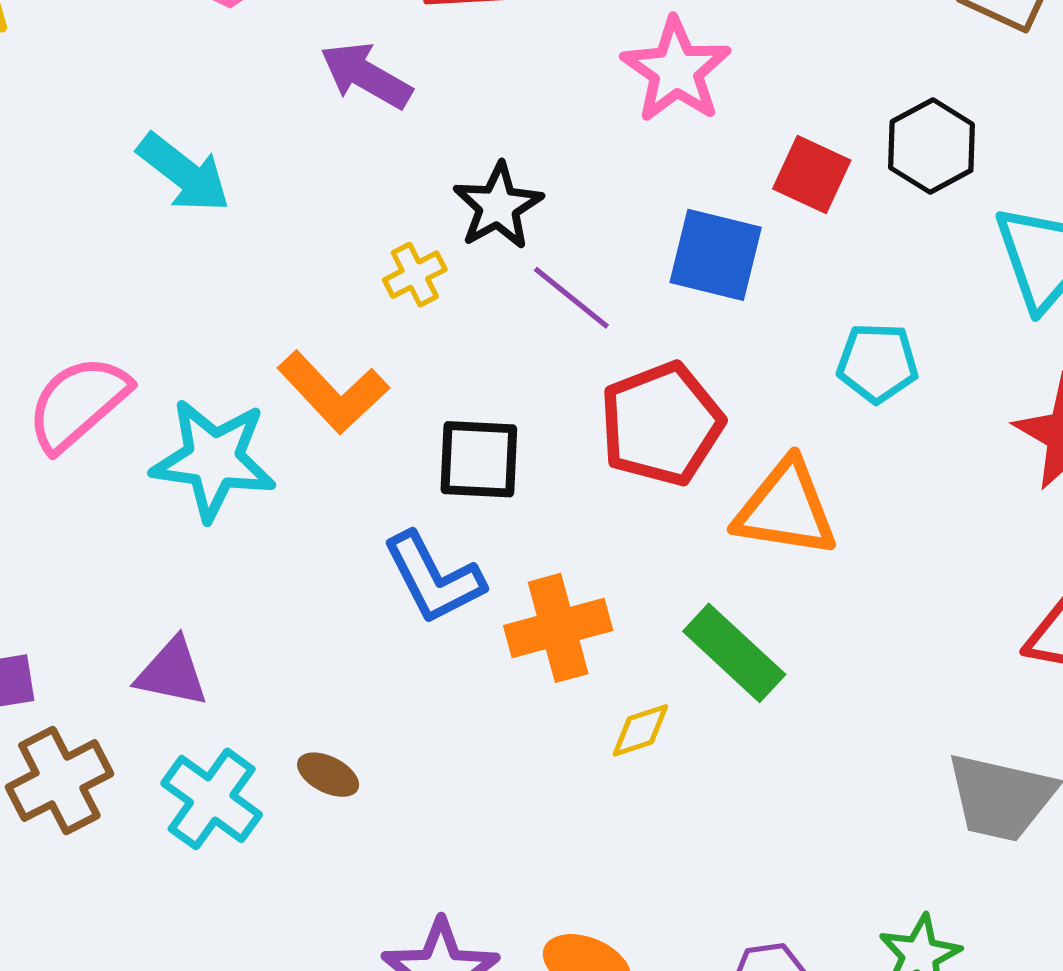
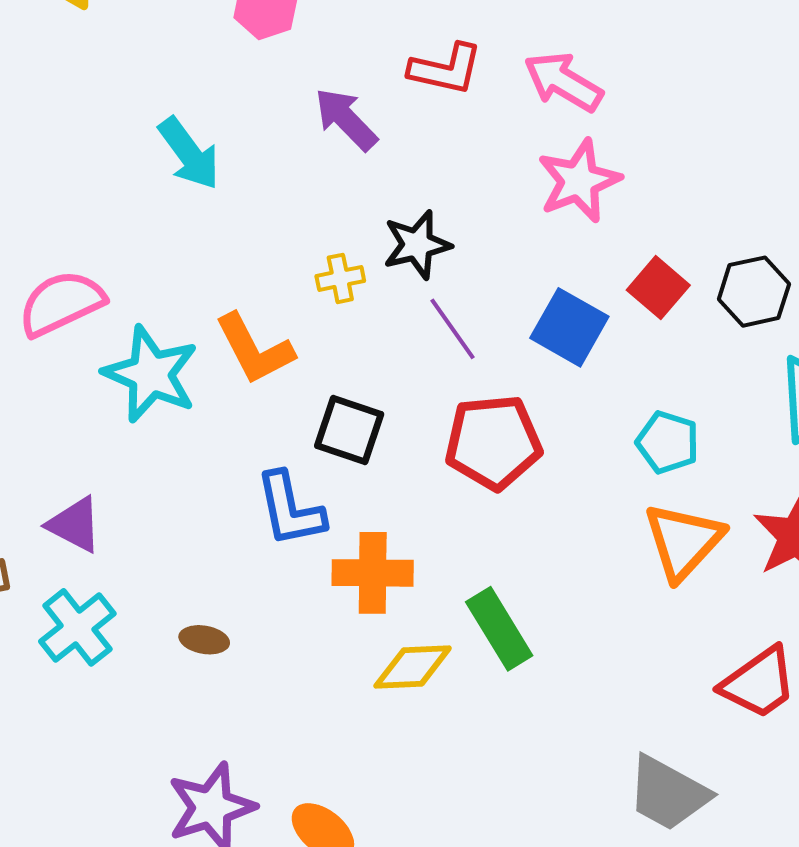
orange triangle: (786, 509) -> (683, 541), moved, turned 48
yellow diamond: (640, 730) -> (413, 667), size x1.5
brown ellipse: (328, 775) -> (204, 640), moved, turned -33

